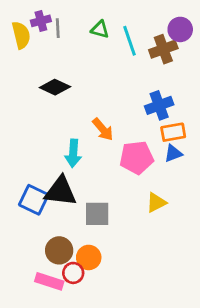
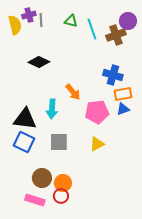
blue cross: (159, 105) -> (113, 75), turned 36
black triangle: (61, 191) -> (25, 119), moved
yellow triangle: (156, 203) -> (97, 144), moved
gray square: (97, 214) -> (59, 142), moved
red circle: (73, 273) -> (61, 196), moved

